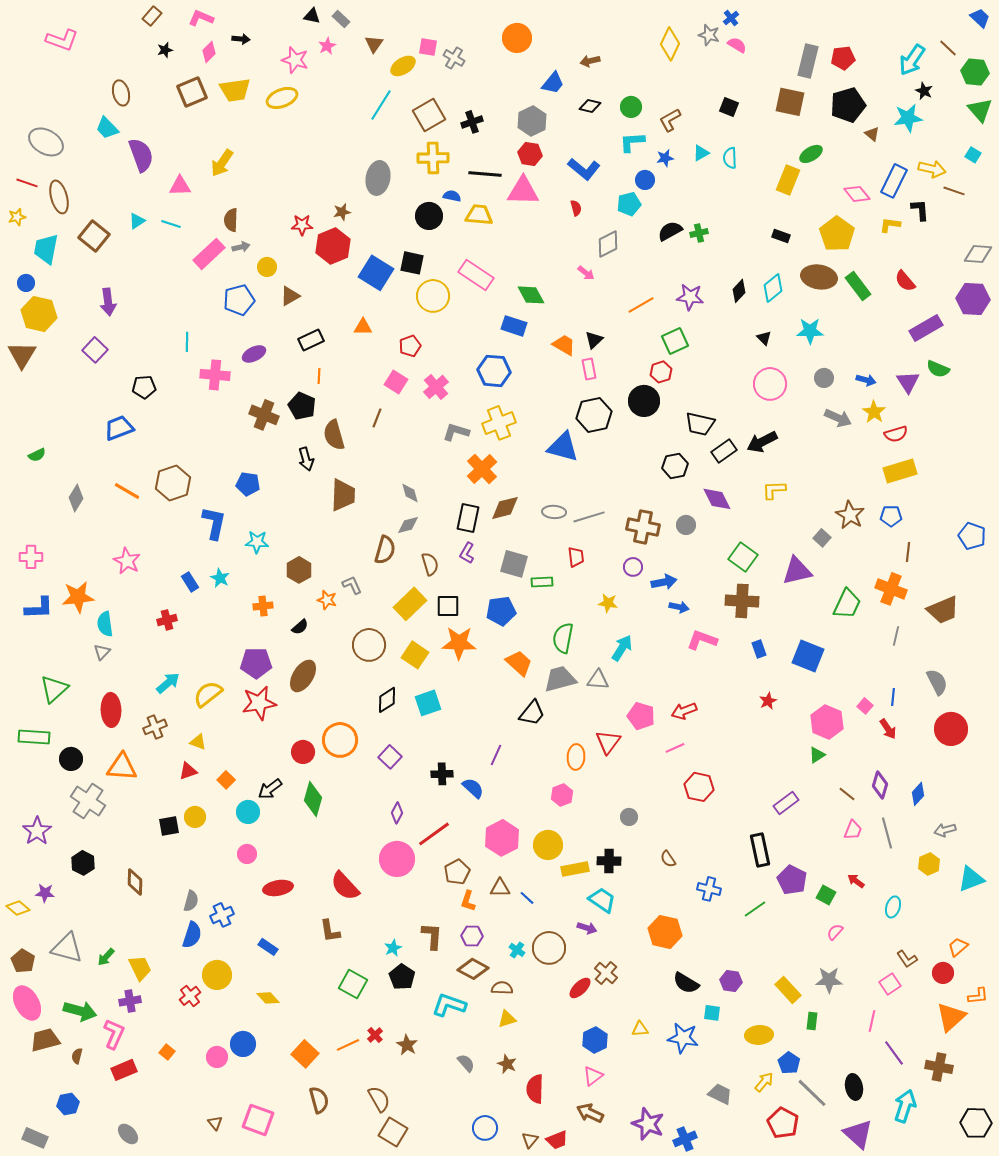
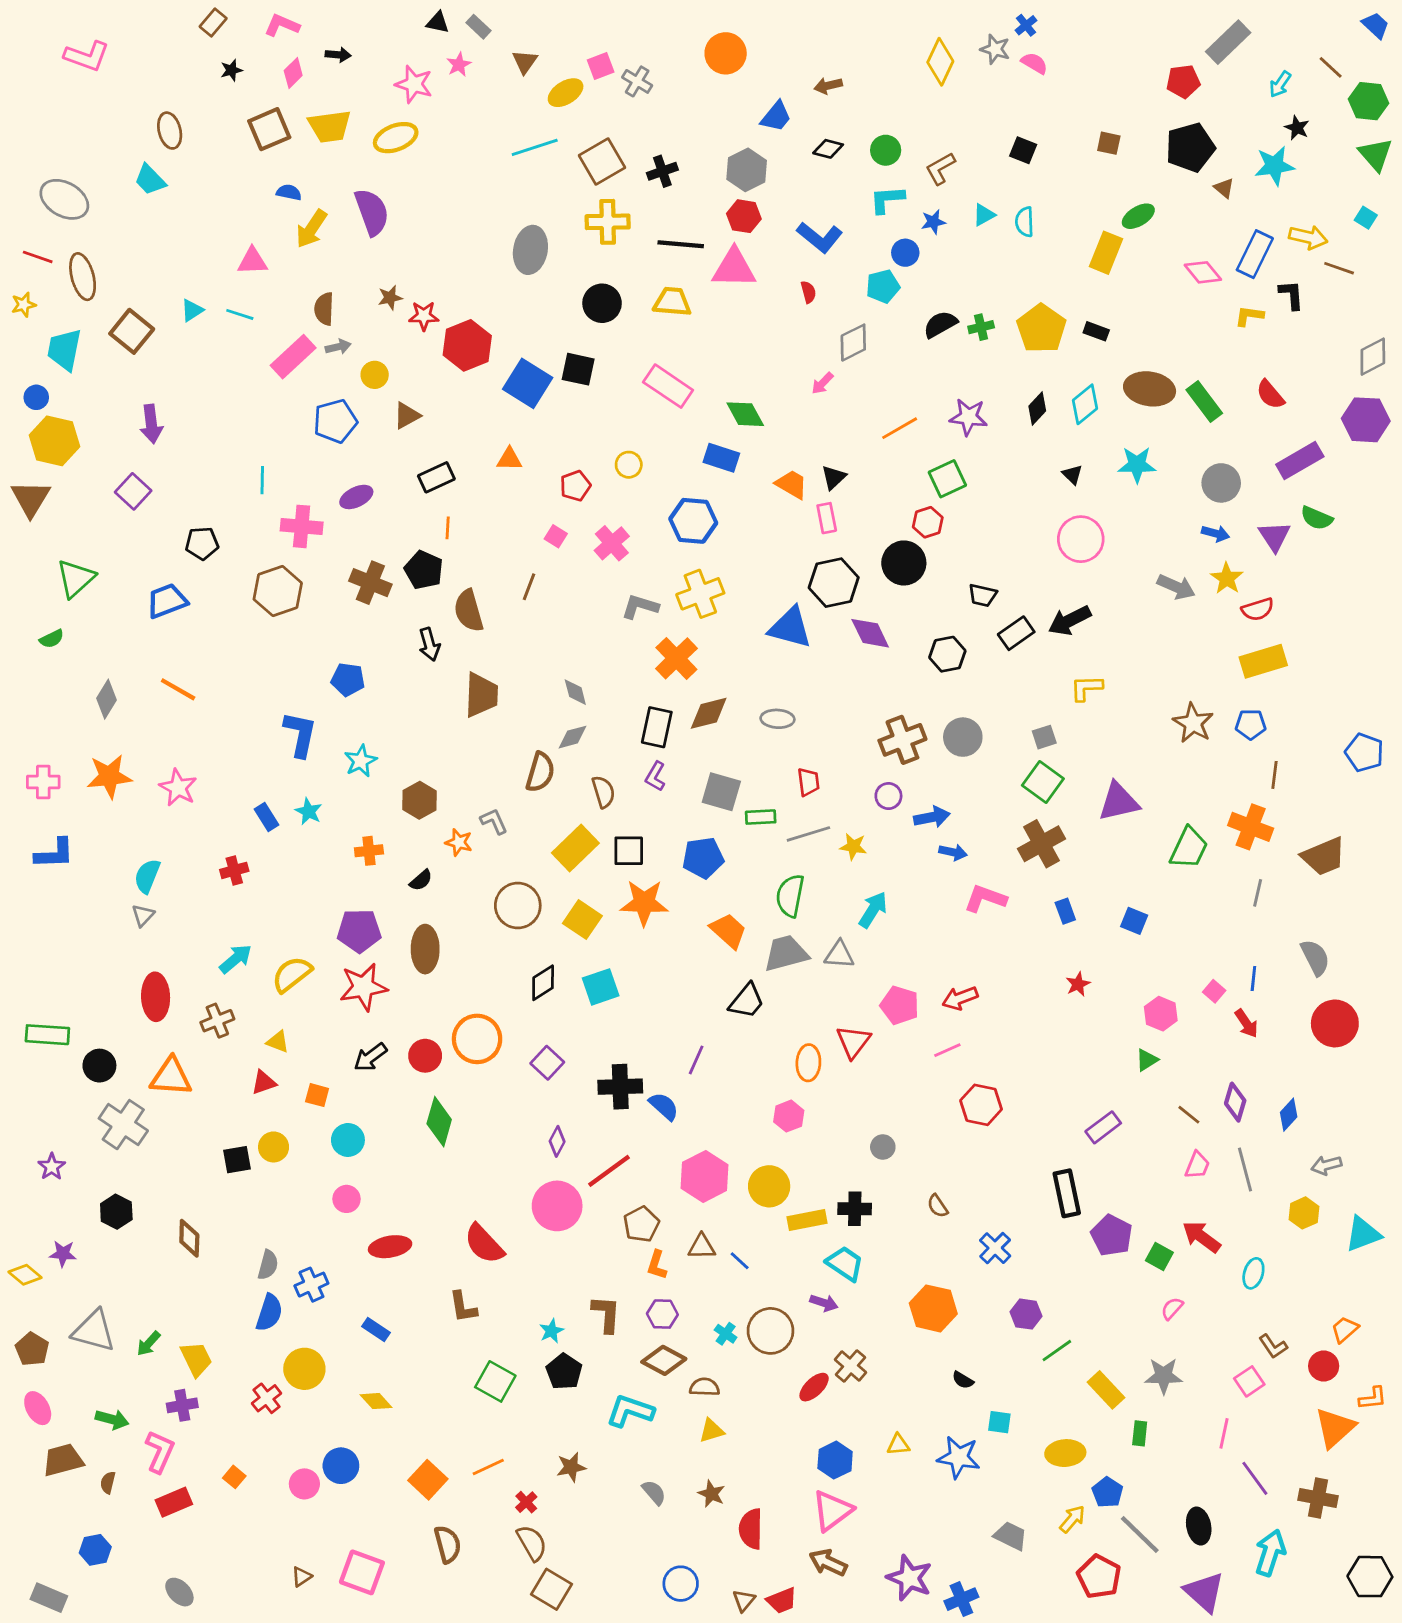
pink square: (428, 47) -> (601, 66), turned -30
cyan arrow: (912, 60) -> (1280, 84), size x0.6
gray rectangle: (808, 61) -> (1228, 42), moved, turned 32
brown square: (790, 102) -> (1109, 143), size x0.6
cyan line: (381, 105) -> (535, 147), turned 40
purple semicircle: (141, 155) -> (372, 212), moved
blue semicircle: (452, 196) -> (289, 192), moved
brown star: (342, 212) -> (390, 298), moved
yellow pentagon: (837, 234) -> (1041, 329), moved
gray diamond: (978, 254) -> (1373, 357), turned -32
pink arrow: (586, 273) -> (822, 383), turned 96
yellow circle: (433, 296) -> (629, 465), moved, size x0.6
gray circle: (824, 378) -> (1221, 483), moved, size x1.4
pink square: (396, 382) -> (556, 536), size x0.7
black trapezoid: (700, 424) -> (982, 595), size x0.7
brown hexagon: (173, 483) -> (278, 591), moved
purple diamond: (717, 499) -> (870, 633), moved
gray line: (589, 517) -> (808, 834), moved
gray circle: (686, 525) -> (963, 737), size x1.4
brown cross: (643, 527) -> (902, 740), turned -32
gray square: (822, 538) -> (1044, 737), moved, turned 30
cyan star: (257, 542) -> (361, 761), turned -30
orange star: (78, 597) -> (109, 776), moved
brown cross: (742, 601) -> (1041, 844), turned -32
cyan semicircle: (105, 624) -> (147, 876), turned 30
blue square: (808, 656) -> (1134, 921), size x0.6
brown ellipse: (303, 676) -> (425, 949), turned -32
green triangle: (54, 689) -> (76, 578), moved
pink hexagon: (827, 722) -> (1161, 1014), size x0.7
black cross: (442, 774) -> (620, 1087), size x1.4
orange square: (226, 780) -> (317, 1095), turned -30
black arrow: (270, 789) -> (370, 1057), moved
purple star: (37, 831) -> (52, 1167), size x0.7
red arrow: (856, 881) -> (1201, 1237), size x1.6
blue cross: (709, 889) -> (995, 1248), turned 30
green line: (755, 909) -> (1057, 1351), moved
purple hexagon: (731, 981) -> (1026, 1314), moved
black semicircle: (686, 983) -> (963, 1380), size x0.6
pink ellipse: (27, 1003) -> (38, 1408), size x0.7
green arrow: (80, 1011) -> (112, 1419), size x0.7
red cross: (375, 1035) -> (526, 1502), moved
brown star: (407, 1045) -> (571, 1467), turned 30
pink triangle: (593, 1076) -> (832, 1511), size x1.5
brown triangle: (215, 1123) -> (302, 1577), turned 35

